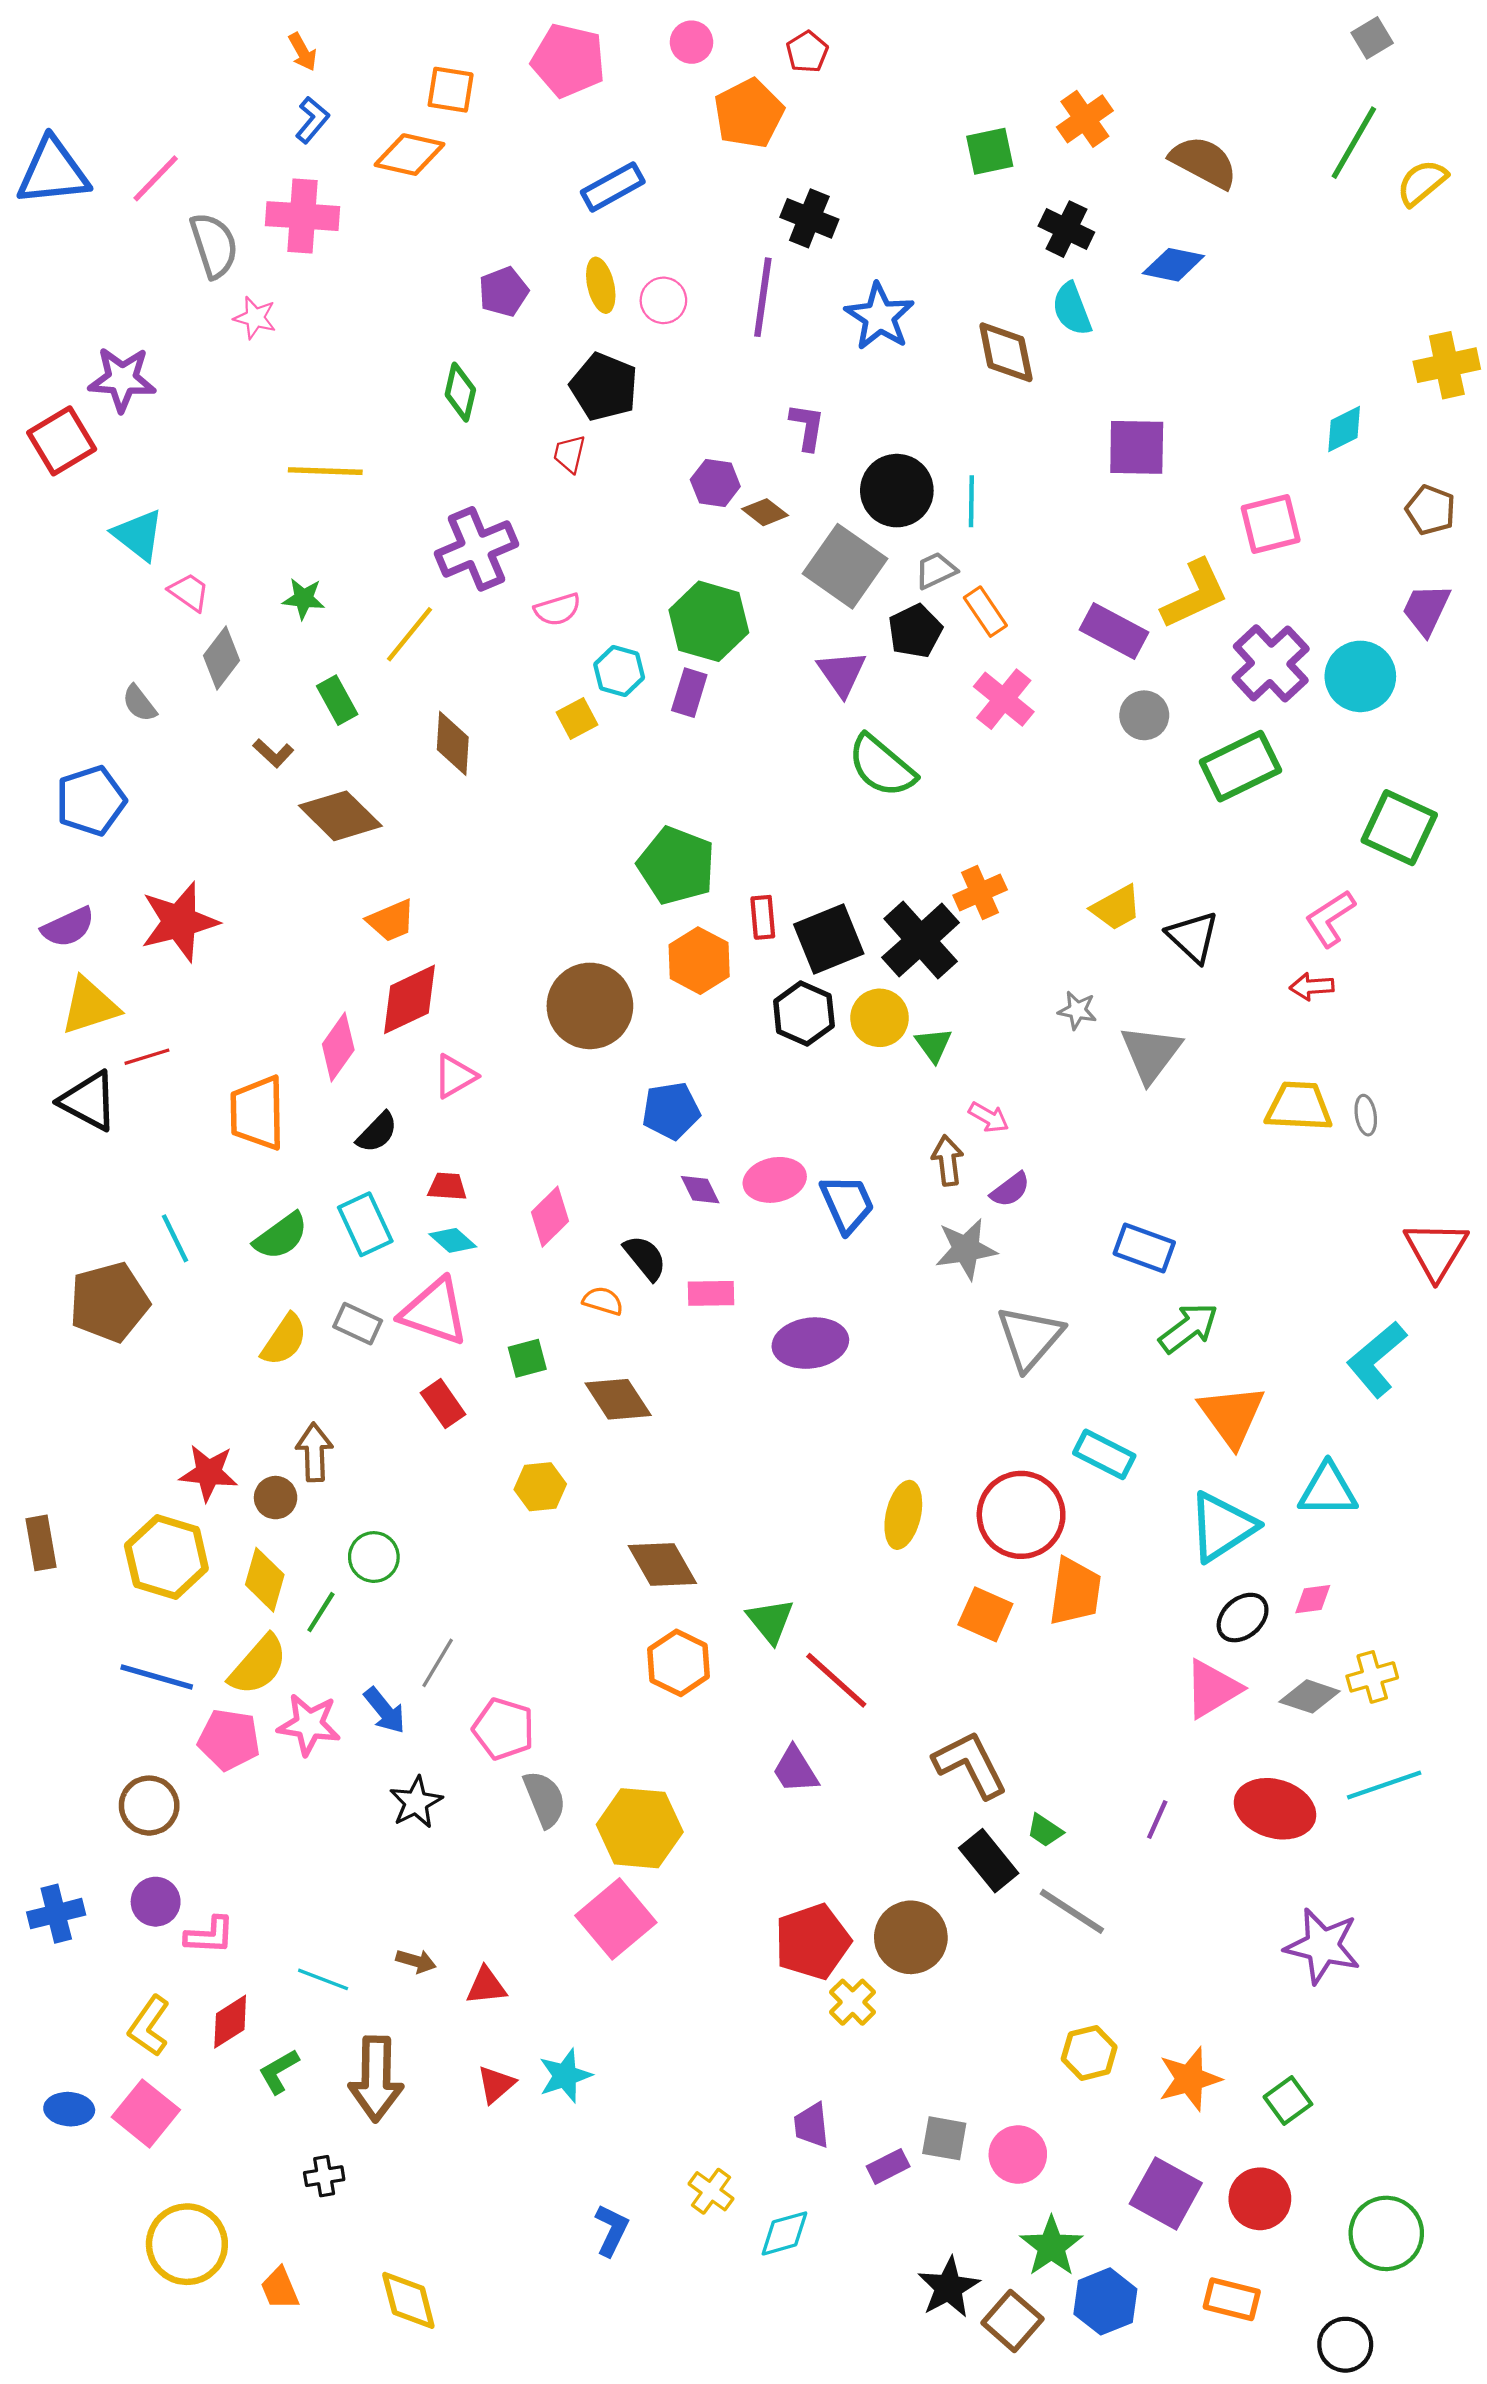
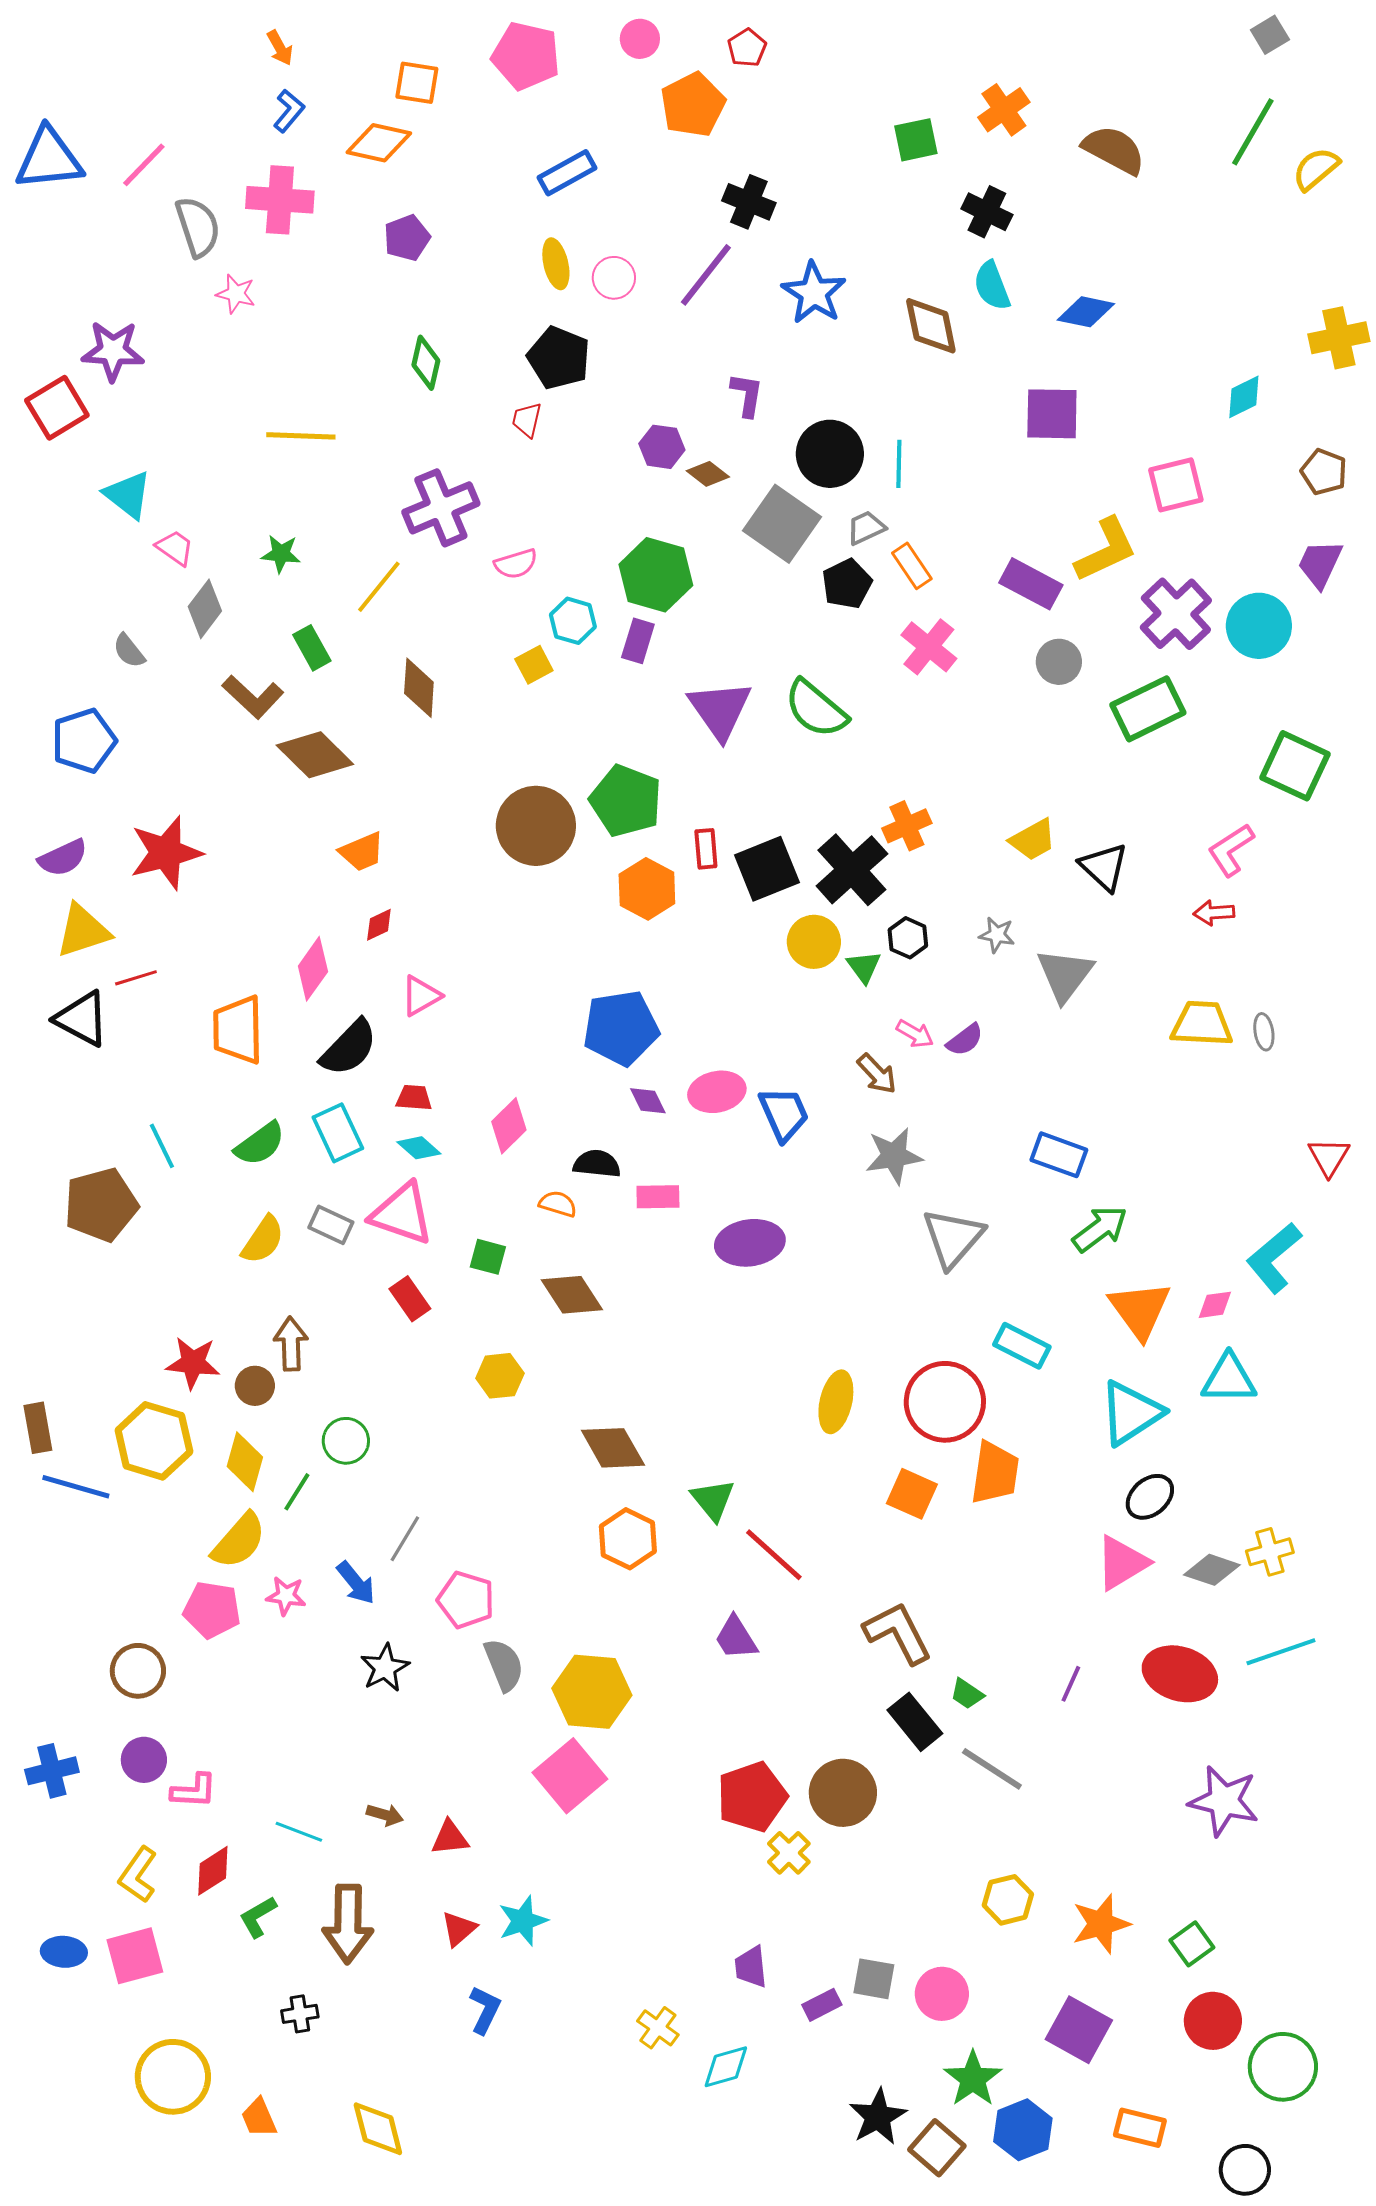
blue diamond: (1173, 265) -> (1086, 312), moved
purple pentagon: (504, 292) -> (407, 238), moved
purple line: (763, 297) -> (706, 275), turned 30
purple triangle: (842, 673) -> (720, 710), moved, size x1.4
brown L-shape: (273, 753) -> (253, 697), size x1.6
red diamond: (410, 999) -> (379, 925), size x0.5
brown circle: (590, 1006) -> (536, 826), moved
black hexagon: (804, 1014) -> (908, 938), moved, size x0.7
blue pentagon: (671, 1111) -> (621, 1028), size x1.4
black semicircle: (377, 1132) -> (349, 1048), size x1.5
brown arrow: (948, 1160) -> (877, 1074), turned 144
purple semicircle: (1010, 1190) -> (965, 1040), moved
red triangle: (1436, 1250) -> (1329, 1157), size x0.7
black semicircle: (645, 1258) -> (597, 1164), turned -45
green square: (527, 1358) -> (488, 1257), turned 30
pink diamond: (1313, 1599) -> (1215, 1305), moved
blue line: (157, 1677) -> (76, 1487), moved
pink star: (309, 1724) -> (286, 1596), size x0.7
pink square: (146, 2113) -> (135, 1956), turned 36
red circle: (1260, 2199) -> (1213, 2021), moved
blue L-shape: (612, 2230) -> (485, 2010), moved

